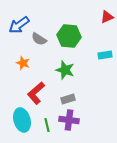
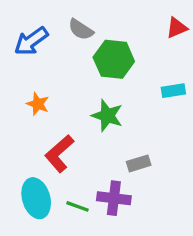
gray semicircle: (39, 39) -> (81, 30), moved
gray rectangle: (68, 99) -> (139, 163), moved
green line: (47, 125) -> (77, 206), turned -56

